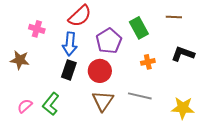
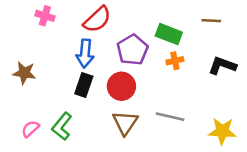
green rectangle: (139, 28) -> (169, 34), turned -40
pink cross: (37, 29) -> (45, 16), moved
orange cross: (148, 62) -> (175, 61), moved

